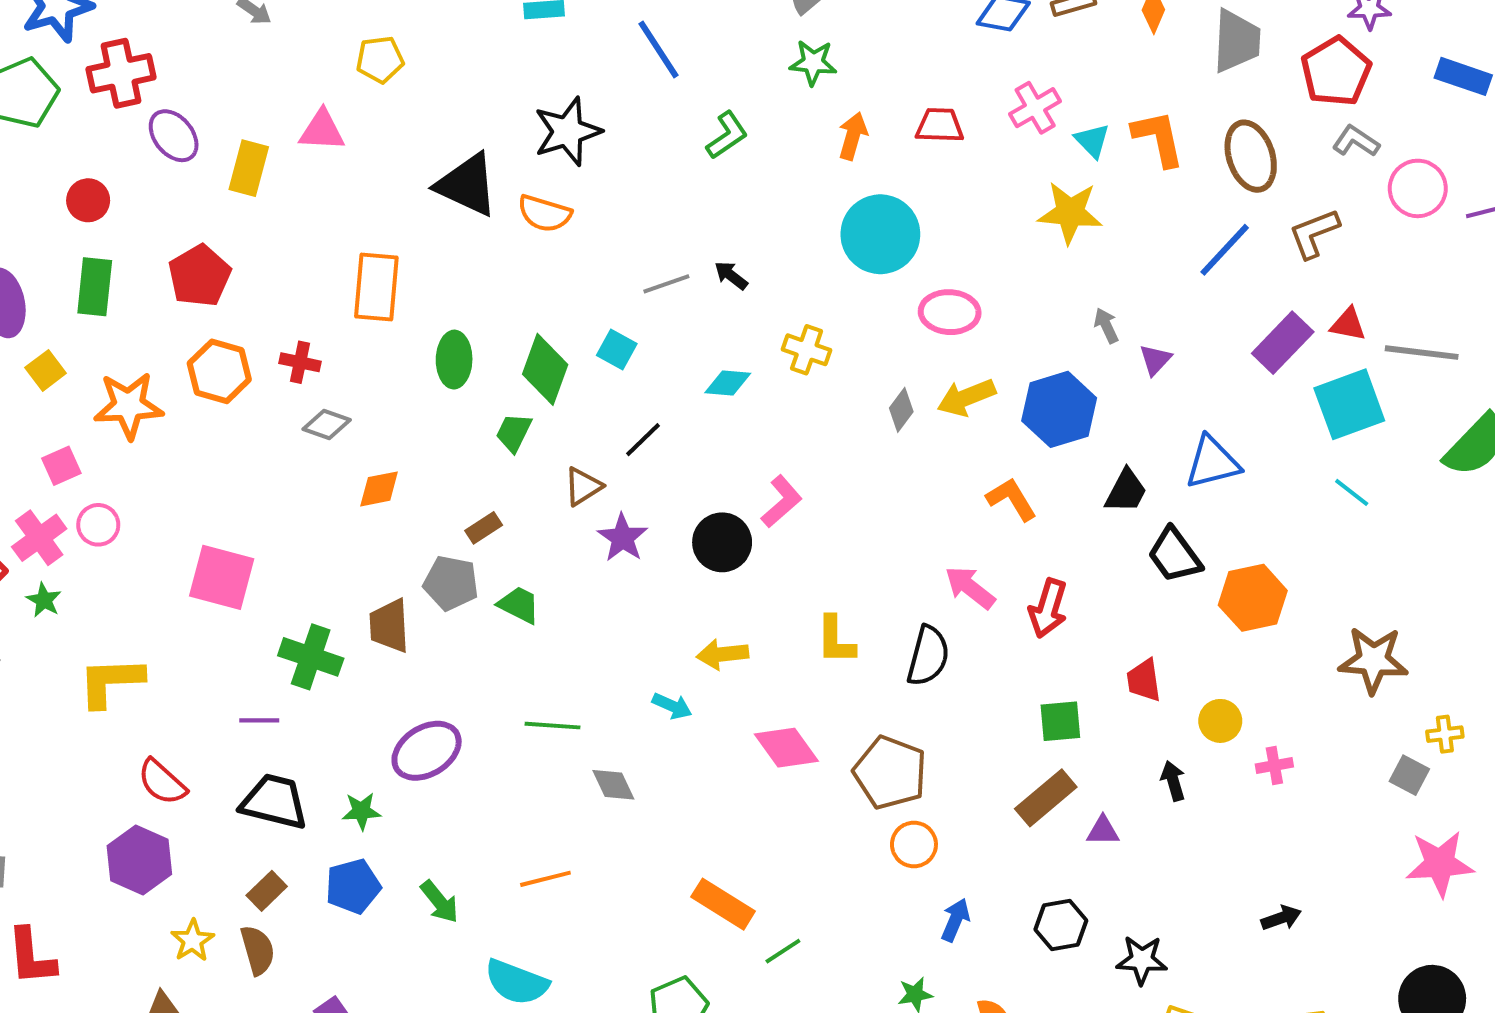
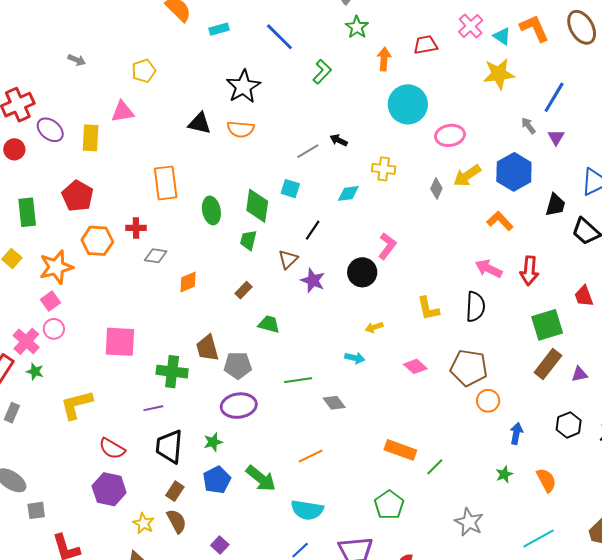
green star: (813, 63) -> (357, 27), turned -30
black triangle: (467, 185) -> (200, 123), size x0.7
red circle: (88, 200) -> (14, 149), moved
blue line: (1225, 250) -> (554, 97), moved
pink square: (61, 466) -> (50, 301), moved
gray pentagon: (451, 583) -> (238, 365), moved
yellow arrow: (722, 654) -> (374, 327), size x0.7
green square: (1060, 721) -> (547, 325), size x1.4
pink diamond: (786, 748) -> (415, 366), size x0.7
purple ellipse: (427, 751) -> (239, 406), turned 36
black trapezoid: (274, 802) -> (169, 446), turned -87
green arrow: (440, 902) -> (261, 478), size x1.4

